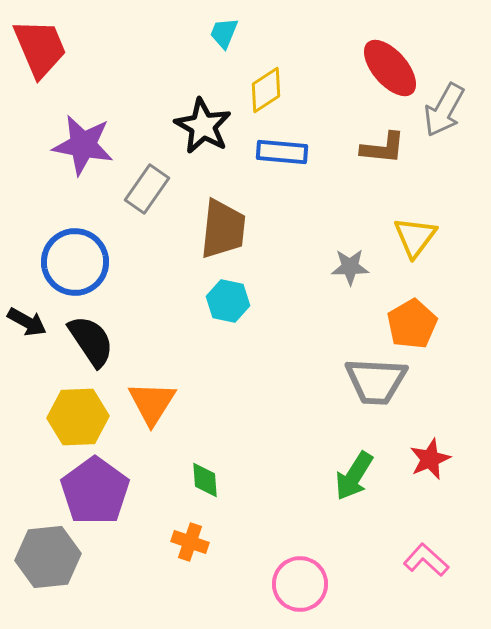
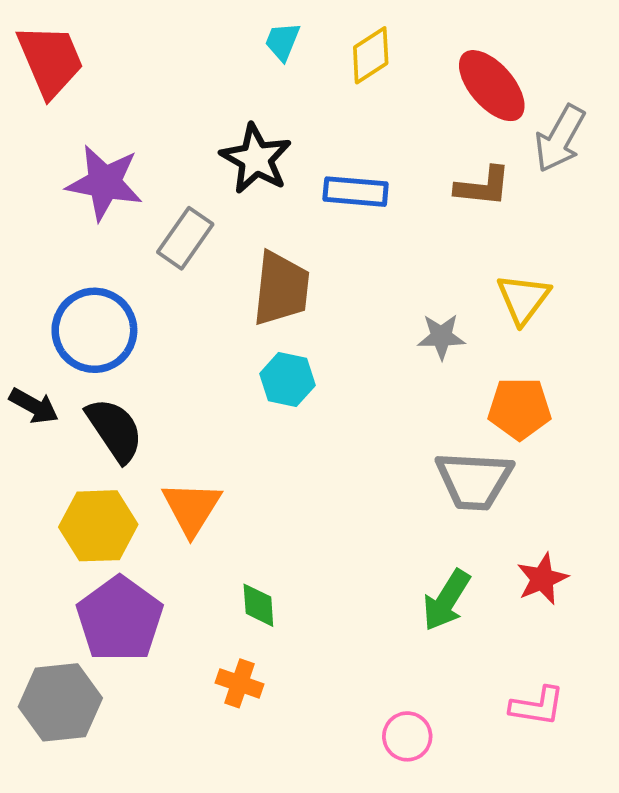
yellow diamond: (266, 90) -> (371, 55), moved
orange pentagon: (412, 324) -> (520, 408), turned 30
pink L-shape: (426, 560) -> (537, 706), turned 147
pink circle: (300, 584) -> (407, 736), moved, size x0.7

